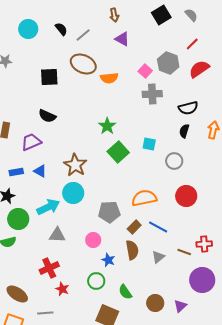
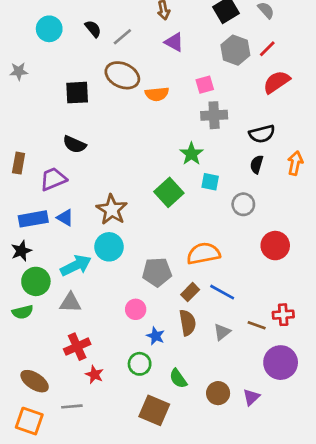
gray hexagon: (168, 63) -> (235, 50), moved
pink square: (145, 71) -> (205, 85), turned 32
green star: (107, 126) -> (191, 154), moved
blue rectangle: (16, 172) -> (33, 219), size x1.5
red circle: (186, 196) -> (275, 246), moved
gray triangle: (57, 235) -> (70, 303), moved

